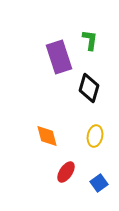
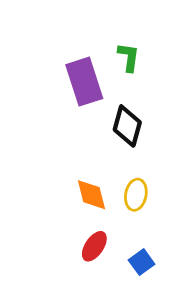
orange diamond: (47, 136) -> (91, 195), moved

